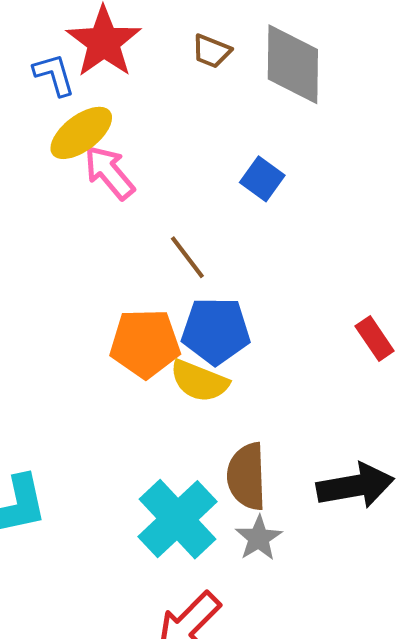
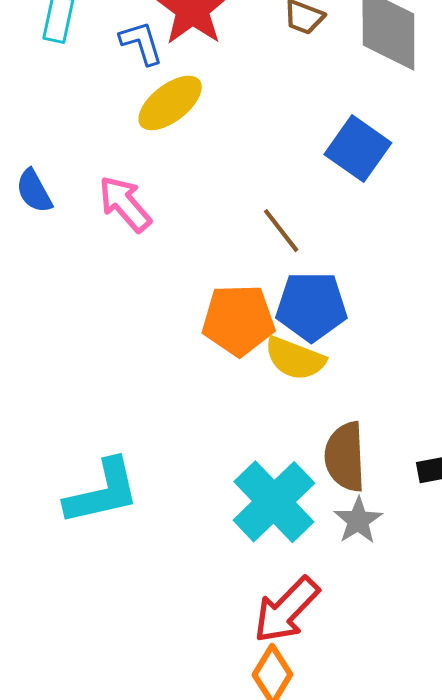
pink arrow: (109, 172) -> (125, 204), moved
blue square: (262, 179) -> (358, 149), size x1.4

